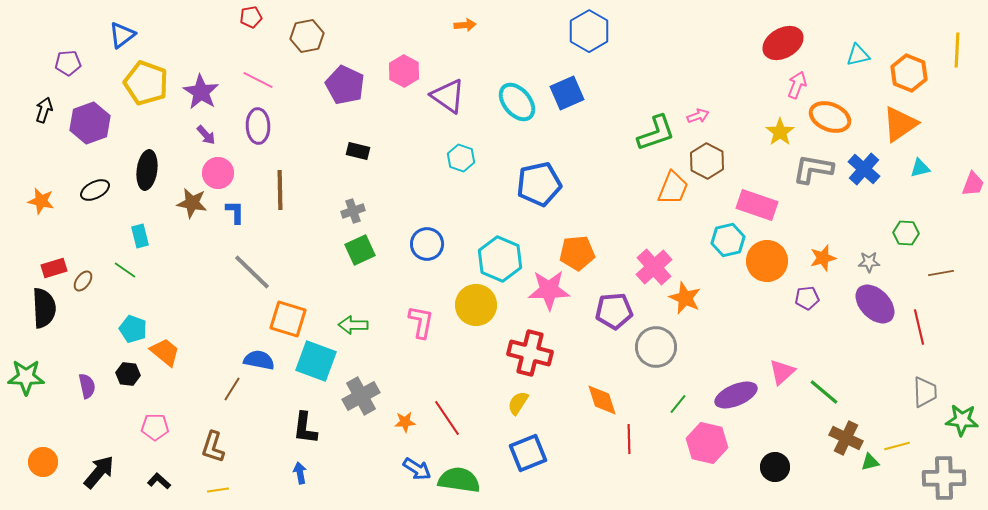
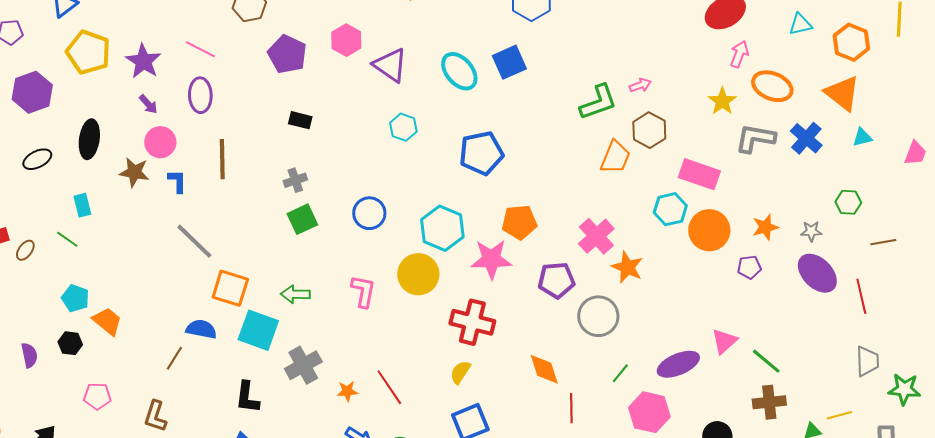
orange triangle: (900, 124) -> (842, 93), turned -48
brown cross: (846, 438) -> (769, 402), moved, turned -32

